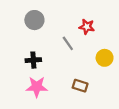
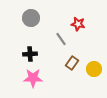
yellow circle: (105, 58) -> (94, 69), moved
brown rectangle: (80, 86) -> (72, 63), moved, turned -72

